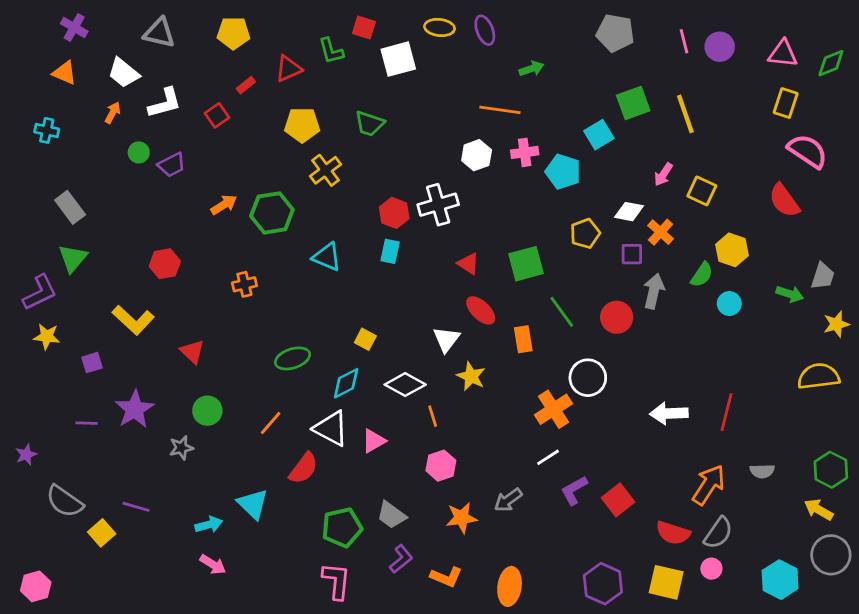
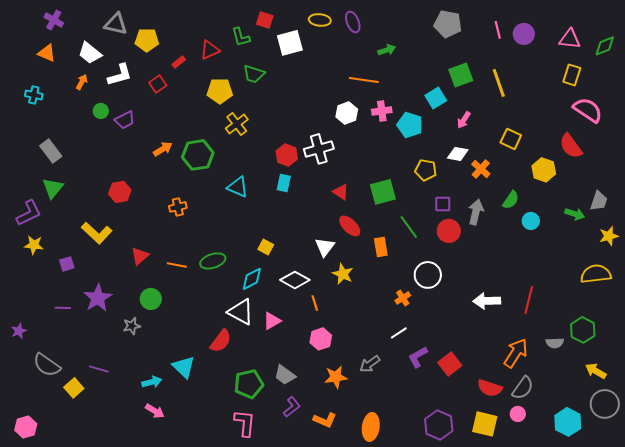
yellow pentagon: (233, 33) -> (147, 40), moved
green trapezoid: (369, 124) -> (254, 74), moved
pink arrow: (663, 174) -> (464, 120), moved
yellow pentagon: (585, 233) -> (426, 170), turned 30
yellow hexagon: (732, 250) -> (544, 170), moved
purple square: (632, 254) -> (443, 204), moved
red triangle: (192, 352) -> (140, 256), turned 36
orange cross: (553, 409) -> (403, 298), size x0.6
orange line: (271, 423) -> (177, 265), moved, turned 60
green hexagon: (831, 470) -> (583, 330), moved

